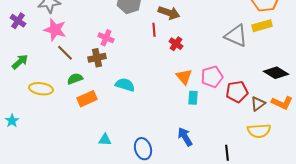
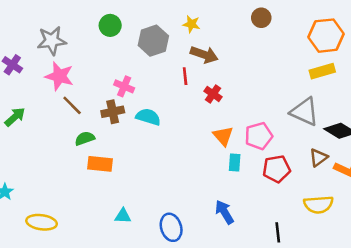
gray triangle: (236, 36) -> (304, 112), moved
cyan semicircle: (125, 85) -> (148, 117), moved
yellow ellipse: (41, 89) -> (42, 222), moved
red pentagon: (237, 92) -> (277, 169), moved
orange rectangle: (87, 99) -> (100, 164), turned 30
brown triangle: (258, 104) -> (318, 157), moved

